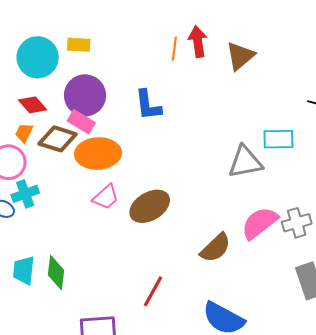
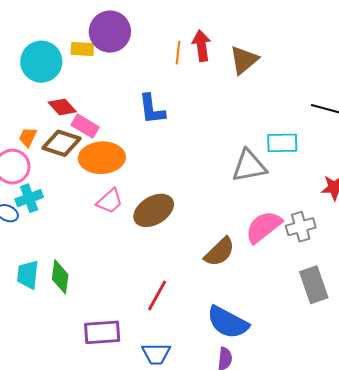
purple circle: (85, 95) -> (110, 32), moved
red diamond: (33, 105) -> (62, 107), moved

